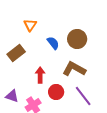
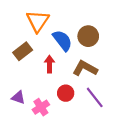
orange triangle: (30, 25) -> (38, 21), size x1.6
blue semicircle: (53, 43) -> (62, 40), size x1.5
red arrow: (40, 75) -> (49, 64), moved

